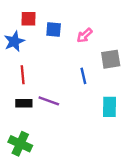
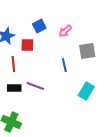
red square: (29, 19) -> (27, 45), moved
blue square: (54, 29) -> (39, 26), turned -32
cyan rectangle: (110, 107) -> (86, 91), turned 30

